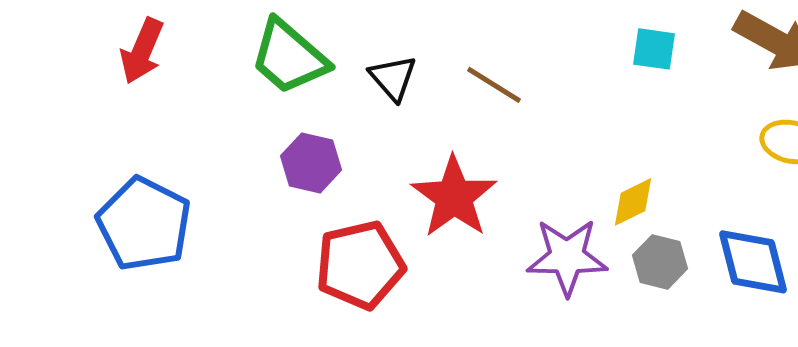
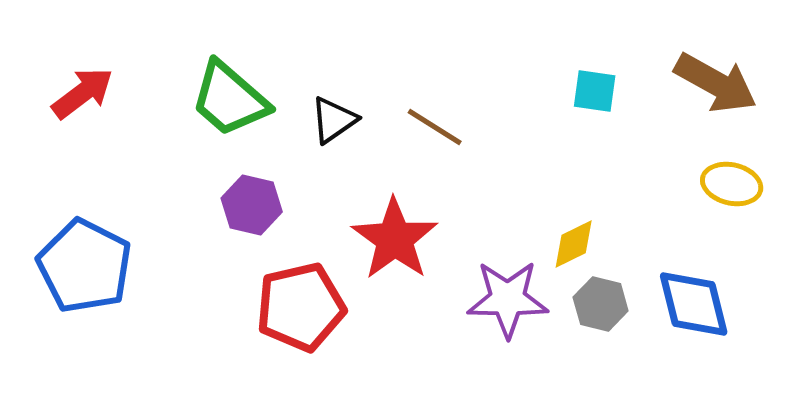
red arrow: (142, 51) -> (83, 93), turned -150
black triangle: (393, 78) -> (334, 120), turned 36

